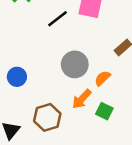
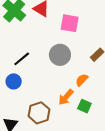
black line: (57, 19) -> (22, 59), moved
gray circle: (75, 64) -> (60, 55), moved

